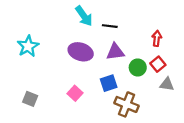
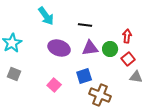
cyan arrow: (84, 16) -> (46, 16), moved
green circle: (138, 67) -> (110, 49), moved
gray square: (30, 99) -> (14, 74), moved

